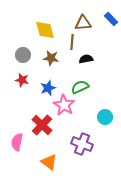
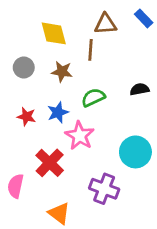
black semicircle: (86, 59) -> (140, 89), moved
red star: (22, 80) -> (26, 117), moved
green semicircle: (80, 87) -> (93, 97), moved
cyan circle: (105, 117) -> (135, 152), size x1.5

